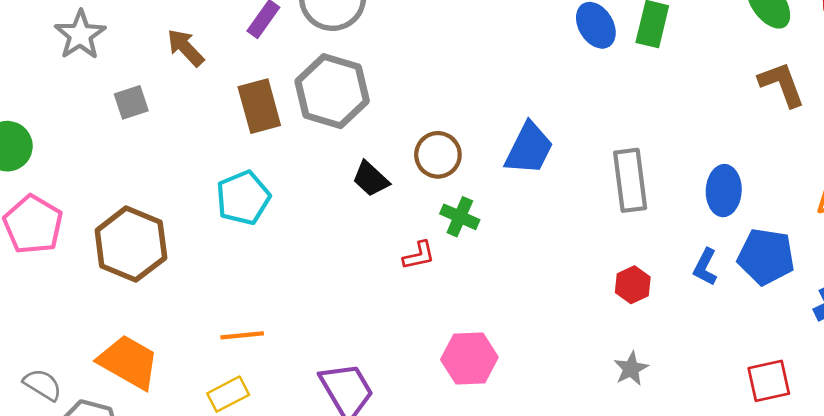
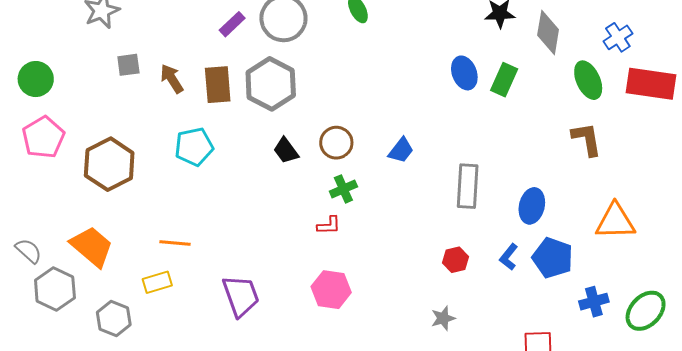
brown arrow: (185, 48) -> (172, 79), moved
blue trapezoid: (529, 148) -> (401, 150), size x0.7
green cross: (460, 217) -> (343, 189), turned 32
red L-shape: (419, 255) -> (329, 225), moved

